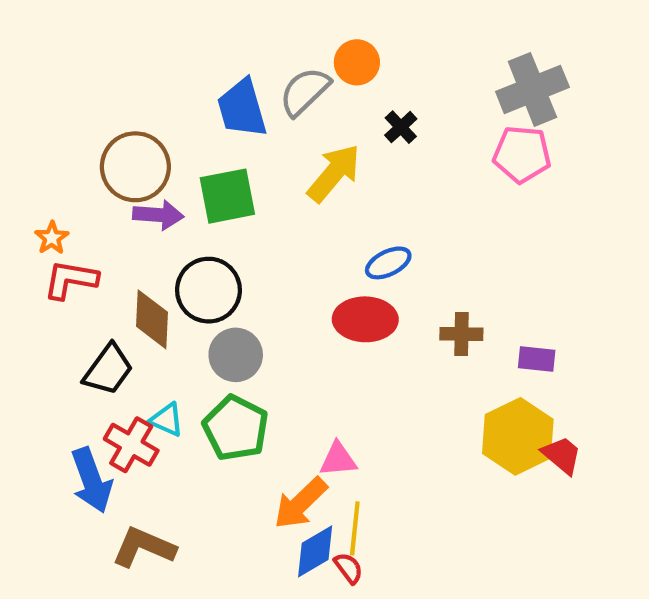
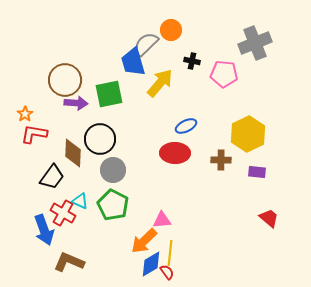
blue trapezoid: (242, 108) -> (133, 62), moved
black cross: (401, 127) -> (192, 61), turned -35
pink pentagon: (522, 154) -> (224, 74), moved
yellow hexagon: (518, 436) -> (248, 134), moved

